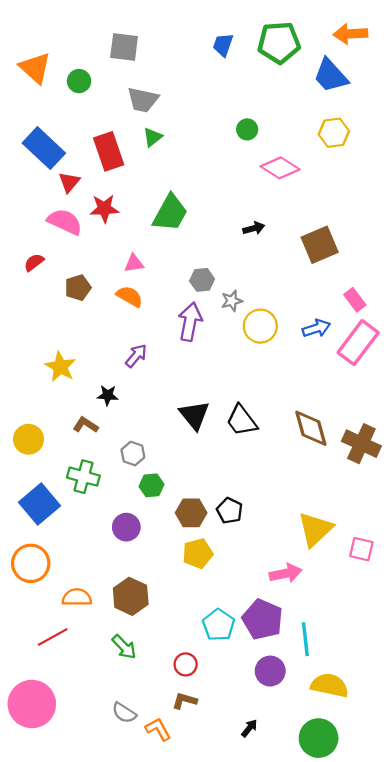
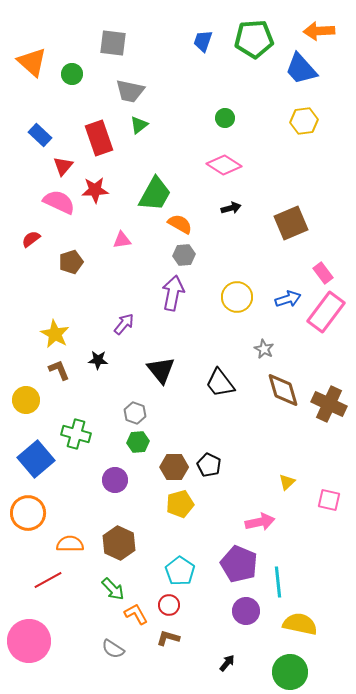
blue rectangle: (44, 148) -> (40, 135), size x0.6
pink diamond: (280, 168) -> (224, 165), moved
orange semicircle: (130, 296) -> (180, 224), moved
gray star: (232, 301) -> (264, 349), moved, turned -30
black triangle: (194, 415) -> (161, 370), moved
brown L-shape: (86, 425) -> (59, 370), moved, turned 35
gray hexagon: (133, 454) -> (135, 413), moved
yellow triangle: (315, 529) -> (287, 482), size x0.5
cyan pentagon: (219, 625) -> (180, 571), moved
orange L-shape: (158, 729) -> (136, 614), moved

